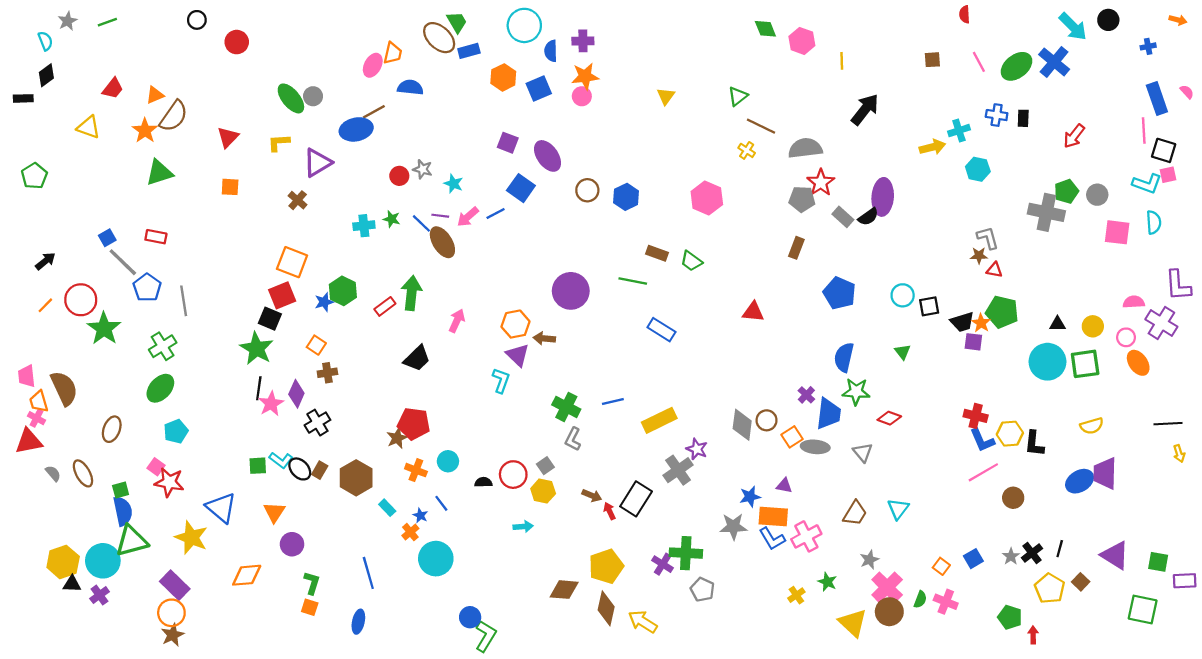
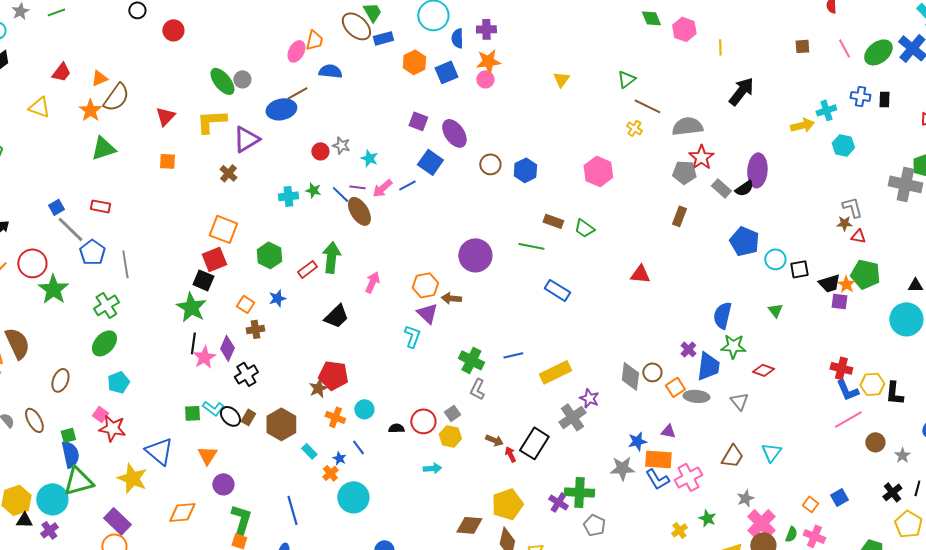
yellow L-shape: (279, 143) -> (211, 121), size x1.5
blue pentagon: (840, 293) -> (744, 241), moved
blue star: (324, 302) -> (277, 298), moved
gray star: (1011, 556) -> (902, 455), moved
green L-shape: (312, 583) -> (241, 519), size x1.4

